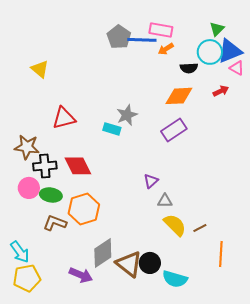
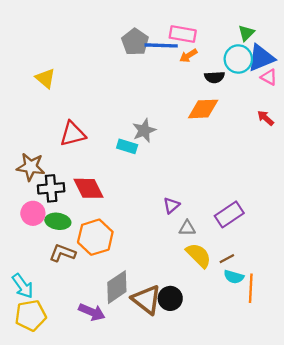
red arrow: (221, 91) -> (266, 118), moved, turned -112
purple rectangle: (174, 130) -> (229, 214), moved
cyan semicircle: (175, 279) -> (234, 277), moved, size x0.7

